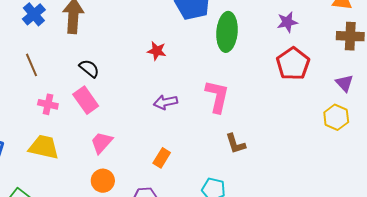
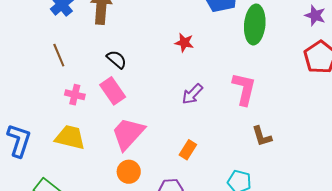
purple star: (287, 22) -> (315, 15), turned 30
purple arrow: (165, 102) -> (192, 94), turned -35
pink trapezoid: (102, 143) -> (128, 134), size x1.5

